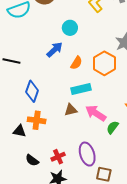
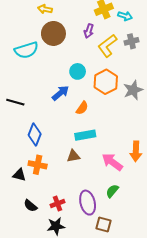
orange hexagon: (104, 63) -> (106, 82), moved
pink arrow: (96, 113) -> (112, 162), moved
green semicircle: (113, 127) -> (112, 191), moved

